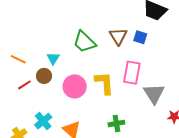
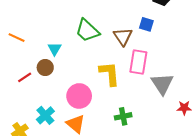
brown triangle: (118, 36) -> (123, 37), moved
orange line: (18, 59) -> (17, 38), moved
pink circle: (75, 86) -> (79, 96), moved

